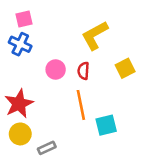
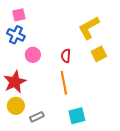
yellow L-shape: (95, 35) -> (89, 28), moved
pink circle: (56, 70) -> (33, 55), moved
cyan square: (106, 125) -> (77, 116), moved

